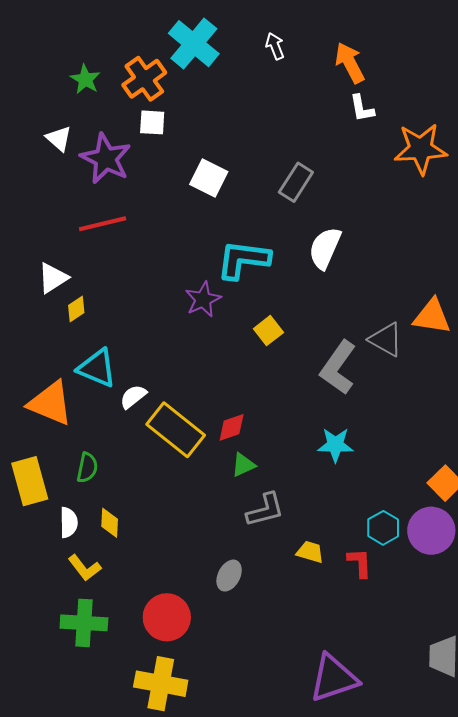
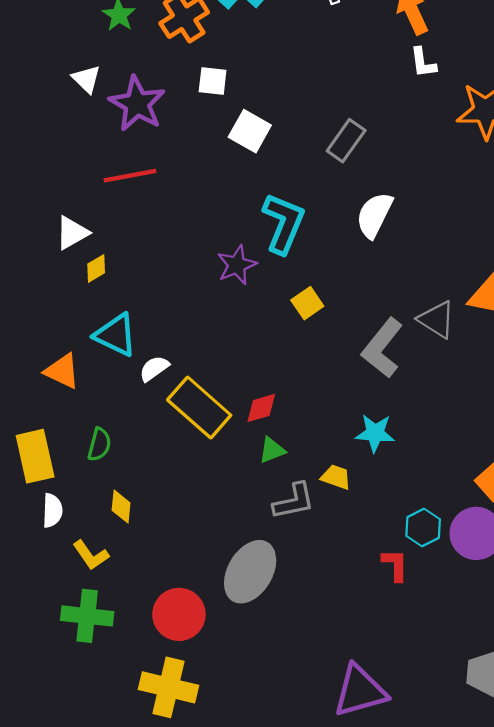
white square: (152, 122) -> (213, 81), moved
cyan L-shape: (243, 260) -> (284, 223), turned 102
orange triangle: (50, 403) -> (62, 371), size x0.7
white semicircle: (69, 523) -> (52, 511), moved
yellow trapezoid: (310, 552) -> (336, 477), moved
gray ellipse: (229, 576) -> (250, 572), size x1.8

